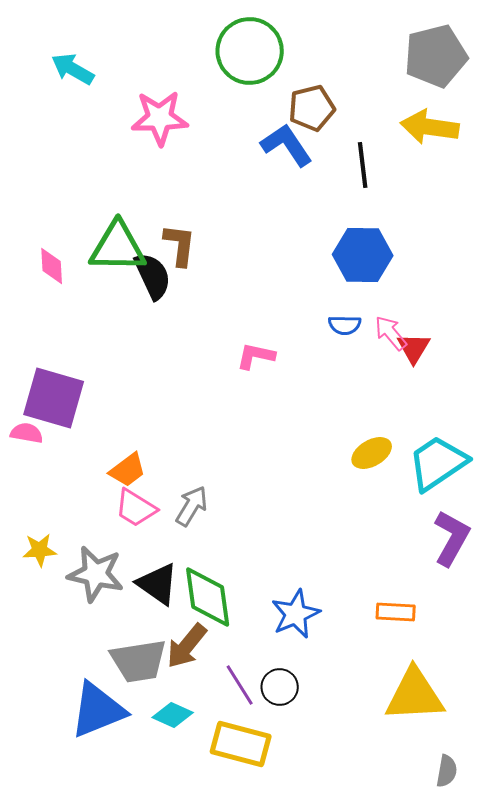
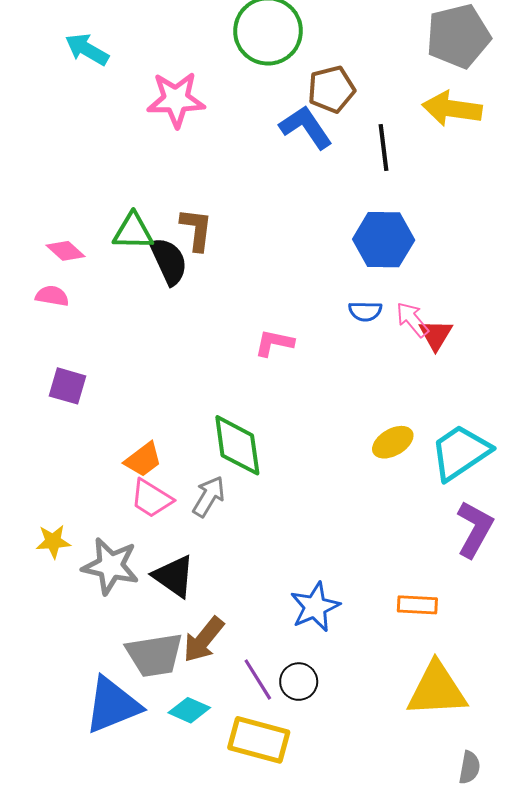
green triangle: (118, 247) -> (133, 231), size x0.7
pink diamond: (52, 266) -> (65, 251), turned -45
purple square: (54, 398) -> (68, 386), size x0.6
pink semicircle: (27, 433) -> (52, 296), moved
green diamond: (208, 597) -> (237, 445), moved

